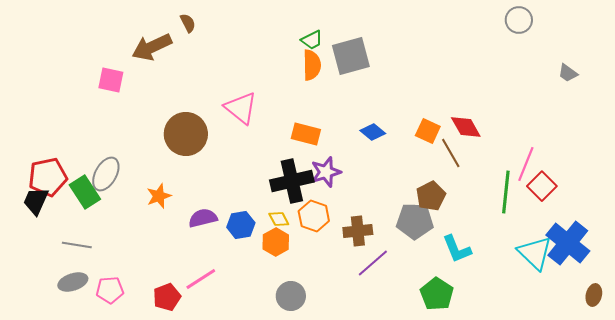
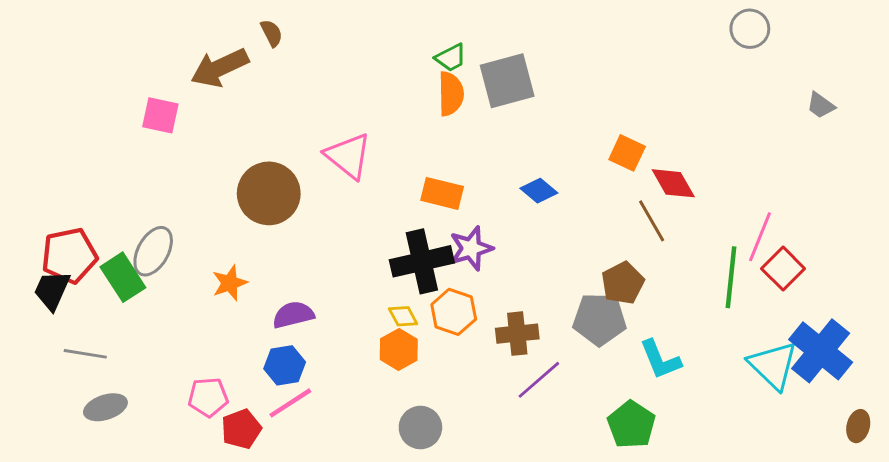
orange square: (428, 131) -> (627, 153), moved
blue hexagon: (241, 225) -> (285, 365), moved
gray line: (77, 245) -> (85, 354), moved
pink pentagon: (110, 290) -> (208, 397), moved

